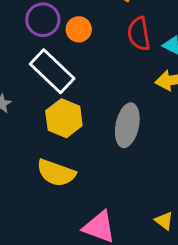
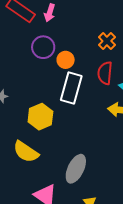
white rectangle: (52, 71) -> (71, 88), moved, turned 48
gray ellipse: (127, 125) -> (76, 169), moved

